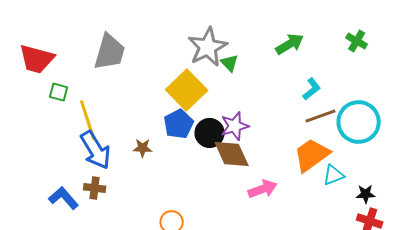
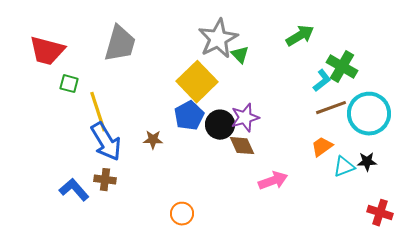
green cross: (357, 41) -> (342, 67), moved, size x1.4
brown diamond: (232, 154) -> (242, 146), size x0.7
orange trapezoid: (312, 155) -> (322, 147), size x0.6
black star: (366, 194) -> (367, 162), moved

